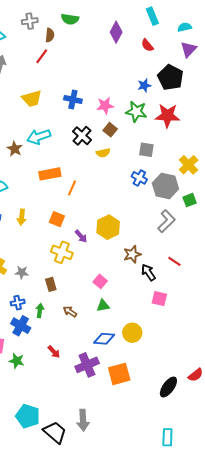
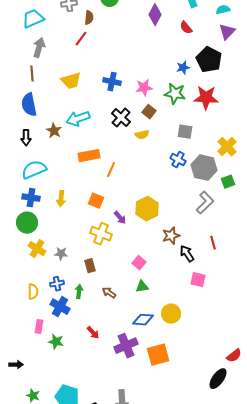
red line: (174, 261) -> (213, 243), turned 40
black ellipse: (168, 387) -> (218, 379), moved

